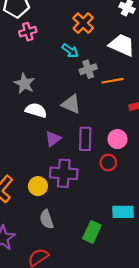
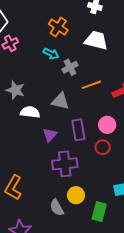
orange line: (113, 81) -> (91, 85), moved
yellow circle: (38, 186) -> (76, 195), moved

